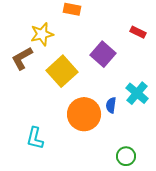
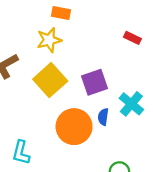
yellow star: (42, 34) -> (49, 40), moved
purple square: (103, 54) -> (95, 82), moved, turned 30

